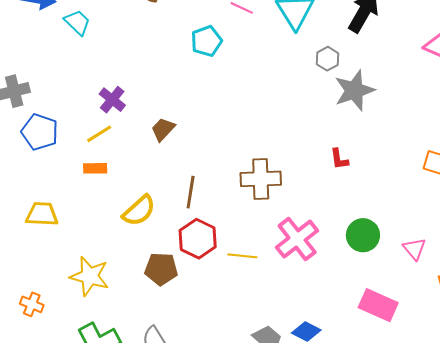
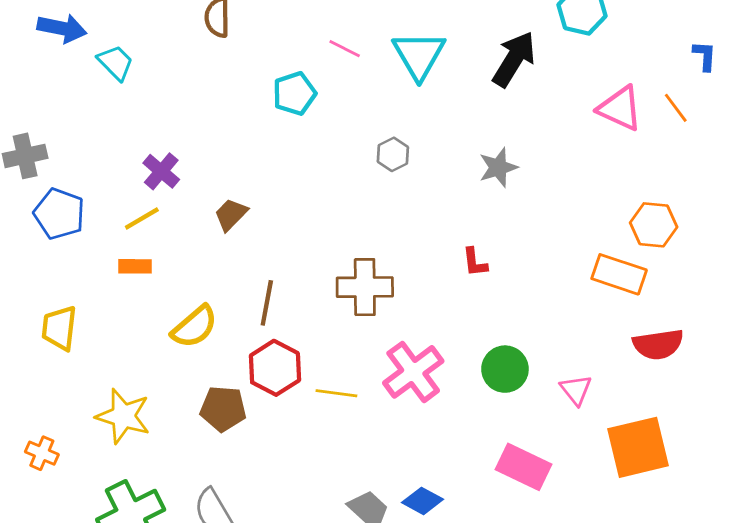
gray hexagon: (327, 59) -> (393, 154), moved
gray star: (354, 90) -> (498, 167), size x0.7
yellow trapezoid: (42, 214) -> (59, 328), turned -88

